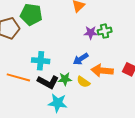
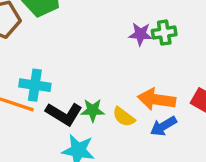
blue arrow: (81, 59) -> (163, 126), moved
cyan cross: (41, 61) -> (35, 85), moved

